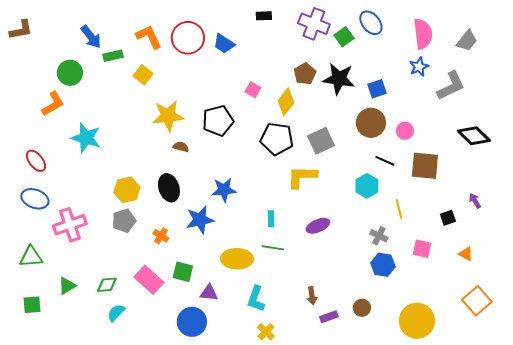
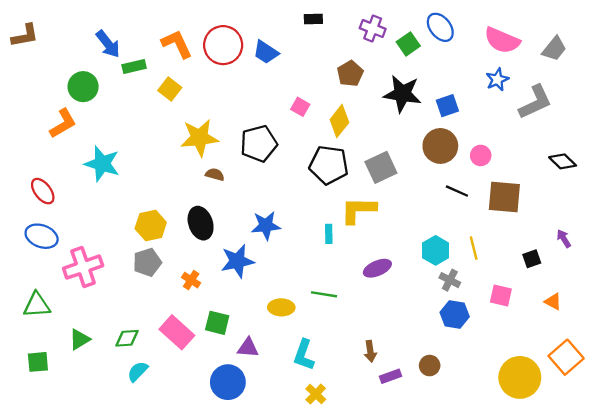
purple cross: (314, 24) -> (373, 28), size x0.7
pink semicircle: (423, 34) -> (502, 40), turned 120
brown pentagon: (305, 74) -> (350, 74), moved
black diamond: (474, 136) -> (563, 161), size x0.7
cyan hexagon: (367, 186) -> (436, 250), moved
cyan rectangle: (271, 219) -> (329, 234), moved
yellow ellipse: (237, 259) -> (281, 307), size x0.7
yellow circle: (417, 321) -> (520, 377), moved

